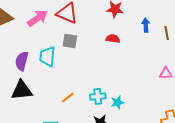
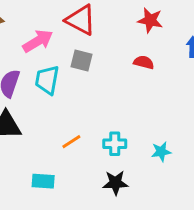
pink arrow: (37, 18) -> (38, 41), moved
cyan star: (118, 102) -> (161, 152), moved

